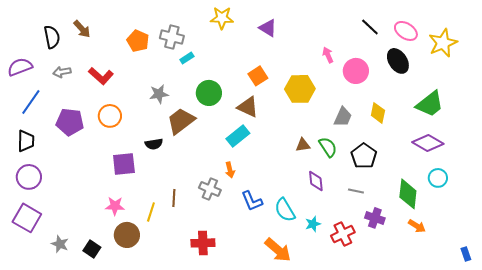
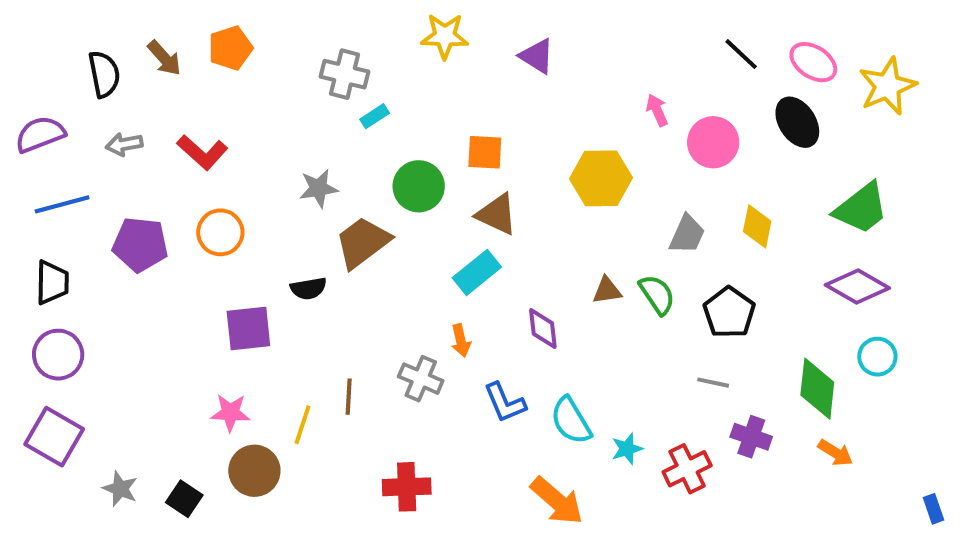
orange pentagon: (138, 41) -> (230, 48), moved, turned 30
orange square: (258, 76) -> (485, 152), moved, turned 36
blue line: (31, 102) -> (62, 204), turned 40
purple diamond: (316, 181) -> (543, 329), moved

